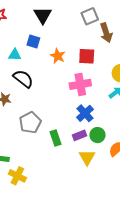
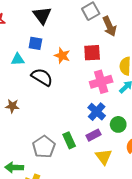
black semicircle: (23, 79) -> (42, 77), moved
pink cross: (80, 84) -> (101, 82), moved
gray pentagon: (30, 123) -> (44, 147), moved
green circle: (97, 135) -> (118, 124), moved

